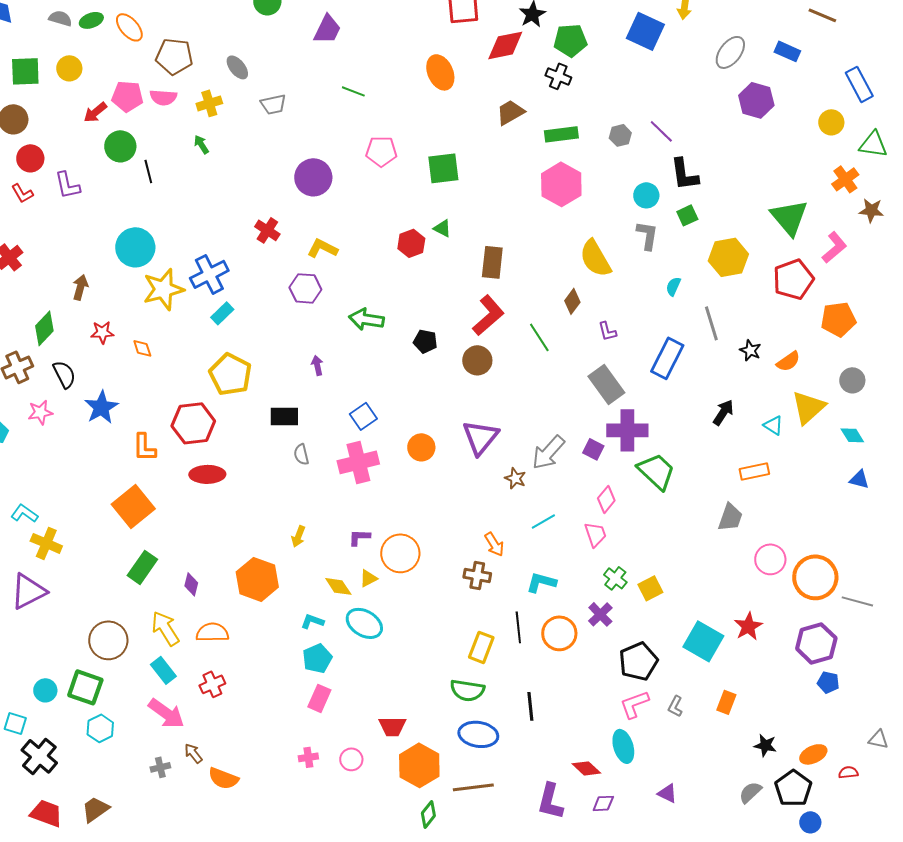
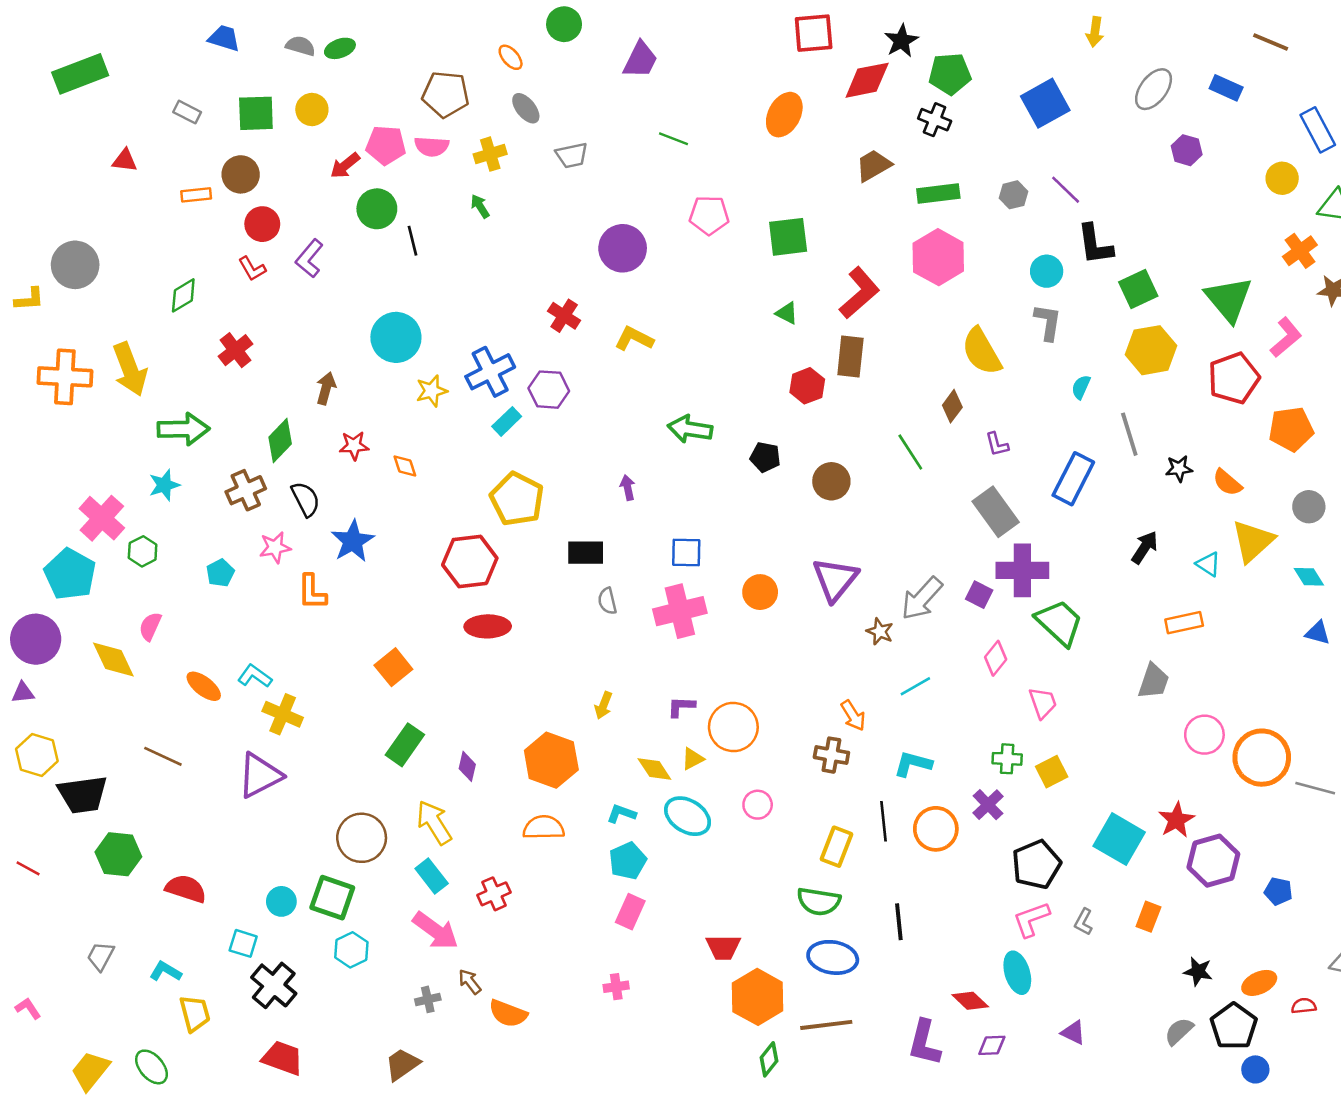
orange ellipse: (129, 27) -> (511, 57), moved, size x0.7
blue square: (645, 31) -> (1045, 103), moved, turned 36
orange ellipse: (440, 72) -> (784, 115), turned 52
purple hexagon: (756, 100) -> (1187, 150), size x0.7
purple L-shape: (67, 185) -> (309, 258), turned 52
green square: (687, 215) -> (1138, 289), moved, size x1.4
red hexagon: (411, 243) -> (807, 386), moved
purple hexagon: (305, 288) -> (549, 390), moved
yellow star: (163, 289) -> (432, 391), size x0.6
red L-shape: (488, 315) -> (859, 293), moved
black star: (750, 350) -> (1179, 469), turned -30
orange semicircle: (788, 361) -> (1227, 483), turned 75
blue square: (363, 416) -> (686, 553), turned 36
orange L-shape: (144, 447) -> (312, 592), moved
orange square: (133, 506) -> (393, 667), size x0.7
pink trapezoid: (595, 534) -> (1043, 703), moved
green cross: (615, 578) -> (1007, 759), turned -35
orange semicircle: (212, 632) -> (544, 828), moved
purple hexagon: (816, 643) -> (1213, 861), moved
pink circle: (351, 759) -> (758, 805), moved
brown trapezoid: (95, 809) -> (402, 1064), moved

